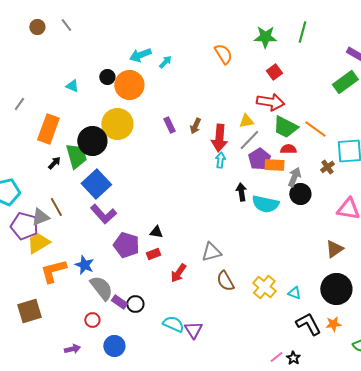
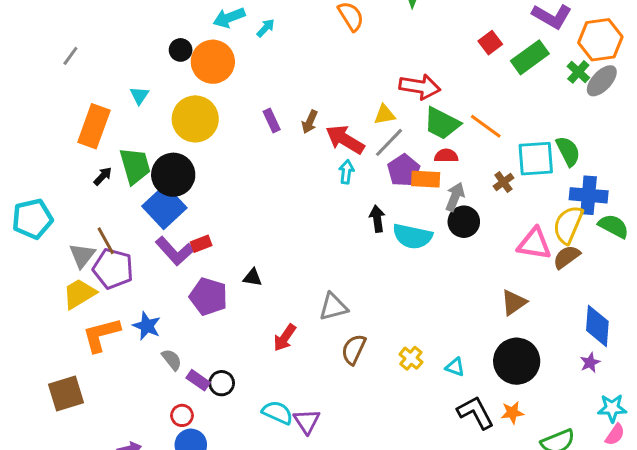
red square: (274, 72) -> (490, 43), moved
cyan triangle: (72, 86) -> (139, 95), moved, turned 40
gray line: (19, 104) -> (70, 56), moved
red arrow: (219, 138) -> (345, 140), turned 116
black circle: (92, 141) -> (173, 175), moved
gray triangle: (40, 217) -> (82, 255), turned -30
purple pentagon: (24, 226) -> (113, 269), moved
red rectangle: (153, 254) -> (201, 244), moved
brown semicircle: (225, 281) -> (354, 349), turned 55
yellow cross: (264, 287) -> (411, 358), size x0.7
gray semicircle: (101, 288) -> (172, 360), size x0.6
red circle: (92, 320) -> (182, 415), moved

